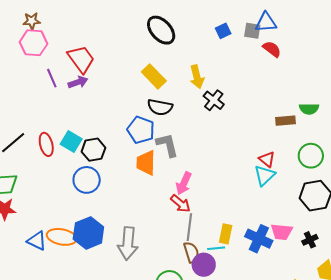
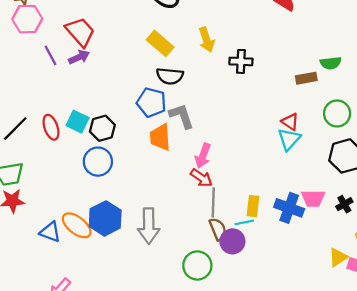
black cross: (214, 100) -> (241, 61), moved, turned -30
orange ellipse: (62, 237) -> (77, 225), turned 32

